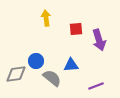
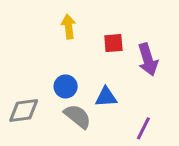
blue circle: (36, 61) -> (66, 86), moved
purple line: (96, 86) -> (143, 128), turned -42

